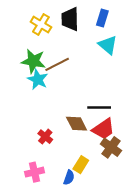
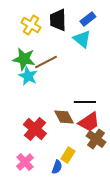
blue rectangle: (102, 18) -> (88, 19), turned 35
cyan triangle: (108, 45) -> (82, 39), moved
red cross: (45, 137) -> (35, 129), size x1.6
pink cross: (34, 172) -> (25, 162), turned -30

